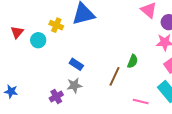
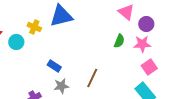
green semicircle: (133, 61) -> (119, 41), moved
gray star: (74, 85) -> (61, 86), moved

